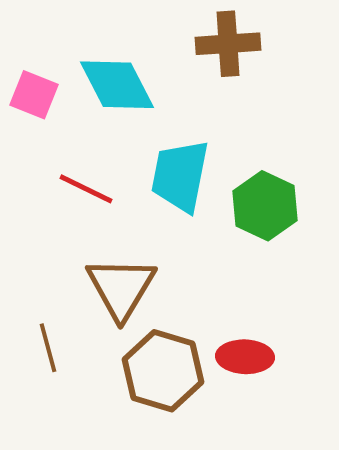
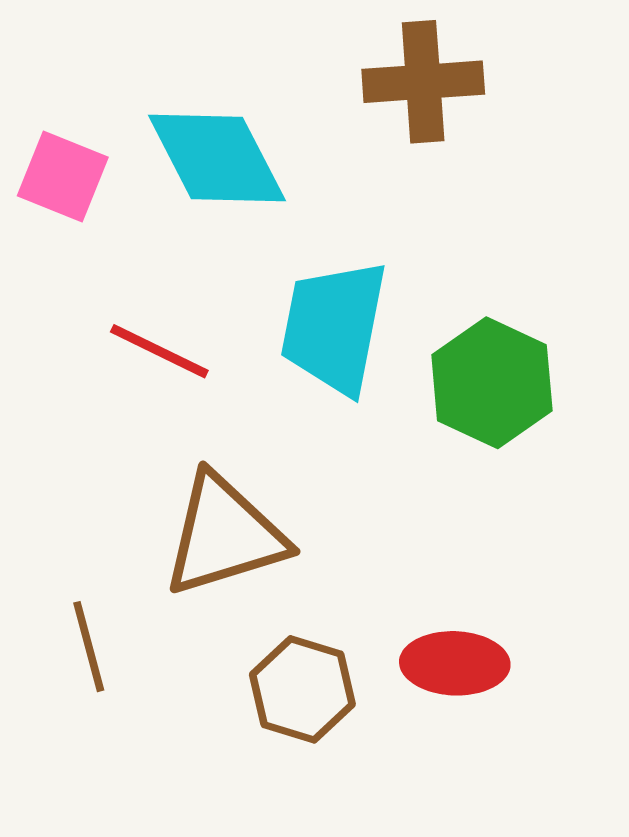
brown triangle: (121, 288) -> (224, 535), turned 42
brown hexagon: (163, 371) -> (302, 689), size x0.7

